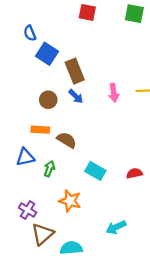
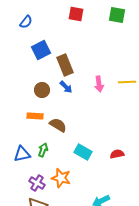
blue semicircle: (30, 33) -> (26, 22), moved, turned -120
blue square: (47, 54) -> (41, 50), turned 30
blue triangle: (25, 157) -> (22, 154), moved
purple cross: (28, 210) -> (37, 183), moved

